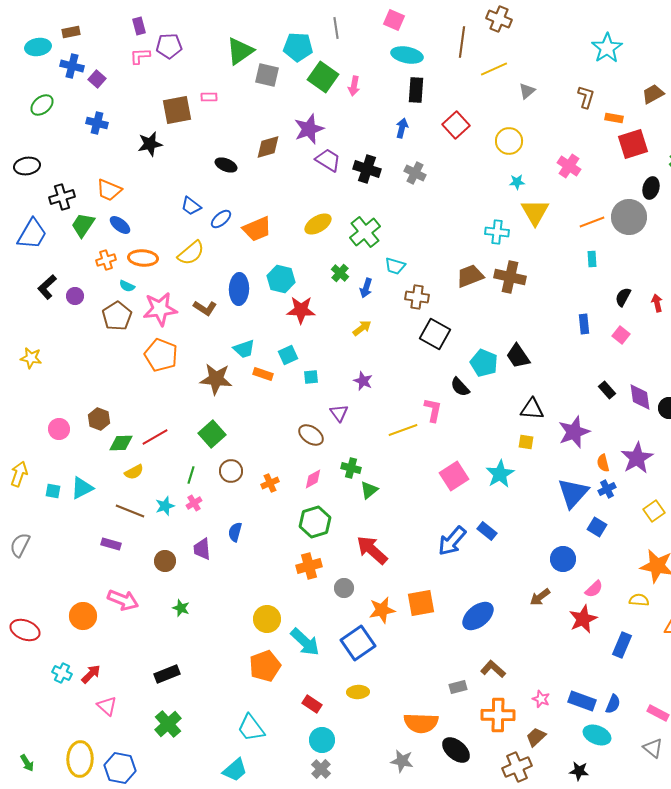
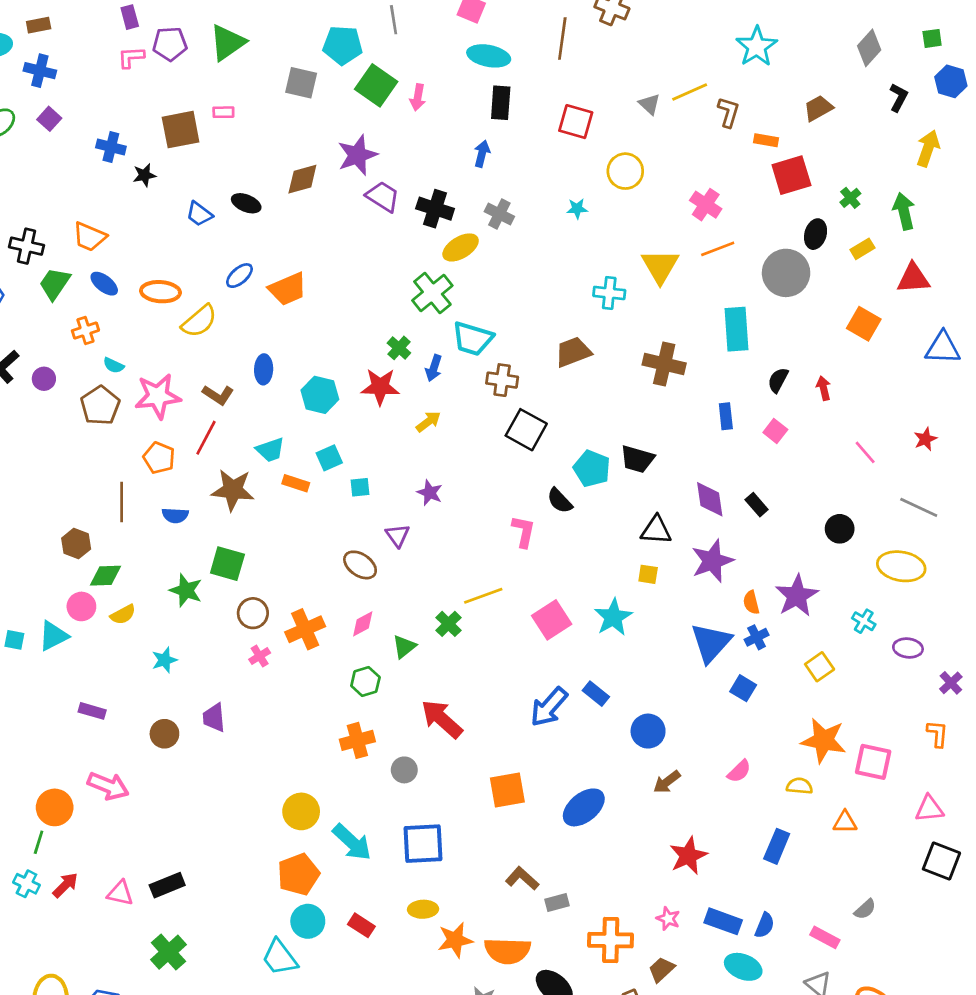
green triangle: (240, 51) -> (227, 43), moved
yellow line: (494, 69) -> (690, 92), moved
purple square: (97, 79) -> (49, 119), moved
gray triangle: (527, 91) -> (649, 104), turned -36
blue cross: (97, 123) -> (111, 147), moved
red square: (456, 125) -> (576, 122), moved, turned -32
black star: (150, 144) -> (144, 175), size x0.7
cyan star: (517, 182) -> (577, 209), moved
black cross: (62, 197) -> (26, 246), turned 30
blue trapezoid: (191, 206) -> (199, 214), moved
orange line: (592, 222) -> (718, 249), moved
yellow ellipse: (318, 224) -> (461, 247), moved
orange ellipse: (143, 258) -> (160, 292), moved
cyan rectangle: (592, 259) -> (736, 329), size x2.0
cyan trapezoid: (395, 266) -> (473, 339), size x1.5
brown cross: (510, 277) -> (664, 364), moved
cyan hexagon: (281, 279) -> (320, 395), moved
blue ellipse: (239, 289) -> (264, 369), size x0.7
red star: (301, 310) -> (380, 387), moved
orange pentagon: (161, 355) -> (159, 458), size x0.7
black trapezoid: (518, 356) -> (637, 459), turned -40
purple diamond: (640, 397) -> (710, 499), moved
pink circle: (59, 429) -> (81, 606), moved
yellow line: (403, 430) -> (483, 596), moved
green square: (212, 434) -> (227, 564), turned -32
red line: (155, 437) -> (206, 438), moved, turned -32
green cross: (351, 468) -> (448, 624), moved, turned 30
green line: (191, 475) -> (39, 842), moved
orange cross: (270, 483) -> (305, 629), size x1.6
green triangle: (369, 490) -> (404, 647), moved
pink cross: (194, 503) -> (260, 656), moved
brown line: (130, 511) -> (122, 502), moved, turned 68
green hexagon: (315, 522) -> (365, 681), size x0.7
blue semicircle: (235, 532) -> (175, 515), moved, turned -102
blue circle: (563, 559) -> (648, 731), moved
green star: (181, 608) -> (186, 590), moved, size x1.4
orange star: (382, 610) -> (455, 940), moved
red star: (583, 619) -> (688, 856), moved
blue square: (358, 643) -> (423, 844), turned 32
brown L-shape: (493, 669) -> (522, 878), moved
pink triangle: (107, 706) -> (120, 893), moved, turned -30
cyan circle: (322, 740) -> (308, 921), moved

